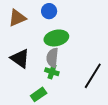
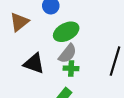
gray semicircle: (52, 58) -> (68, 54), turned -132

